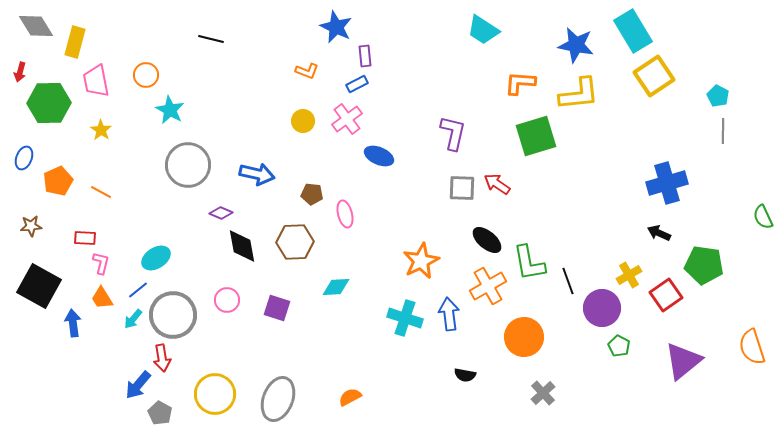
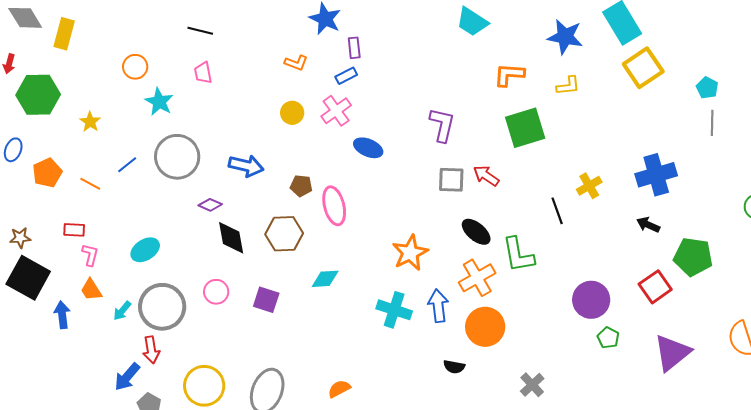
pink trapezoid: (96, 81) -> (203, 73), moved, size x0.7
yellow L-shape: (579, 94) -> (568, 86), size x0.6
pink ellipse: (345, 214) -> (334, 206), size x1.4
brown star: (31, 226) -> (20, 238), moved
yellow cross: (629, 275) -> (589, 186), moved
black line: (568, 281) -> (557, 211), moved
blue line: (138, 290) -> (127, 165), moved
orange circle: (524, 337) -> (485, 327), moved

